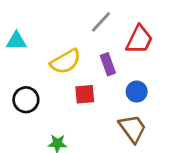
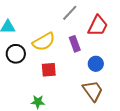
red square: (85, 94) -> (49, 70), moved
black circle: (26, 100) -> (16, 54), moved

